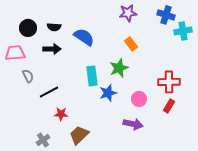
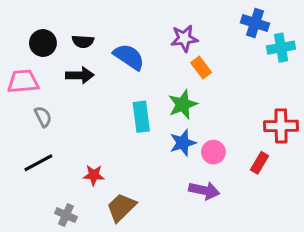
purple star: (128, 13) -> (184, 38), moved
red cross: (169, 82) -> (281, 126), moved
black line: (49, 92) -> (38, 163), moved
blue star: (108, 93) -> (183, 143), moved
gray cross: (43, 140) -> (66, 215), turned -32

